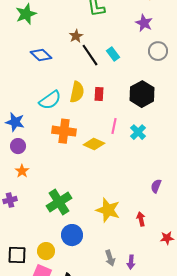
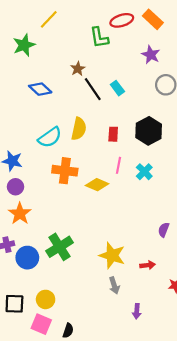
red rectangle: (99, 94) -> (113, 134), moved
orange star: (22, 171) -> (20, 214), size x1.5
red arrow: (141, 219) -> (148, 265), turned 96
blue circle: (72, 235) -> (27, 258), moved
gray arrow: (110, 258) -> (114, 285), moved

